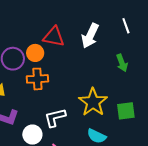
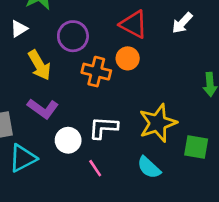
white arrow: (90, 36) -> (182, 23), moved, size x0.7
orange circle: (35, 53) -> (128, 58), moved

